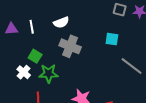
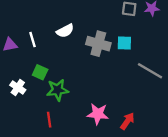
gray cross: (70, 46) -> (98, 44), moved
white cross: (24, 72) -> (18, 88), moved

